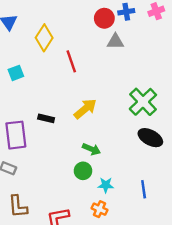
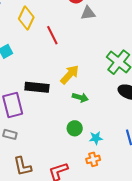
black rectangle: (46, 118) -> (37, 87), size x1.6
green arrow: (91, 149) -> (80, 98), moved
orange cross: (100, 209) -> (93, 159), turned -32

